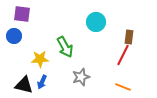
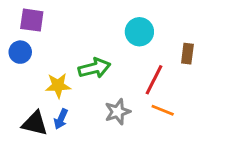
green arrow: (65, 47) -> (94, 68), turned -75
red line: (123, 55) -> (154, 80), moved
orange line: (123, 87) -> (163, 110), moved

